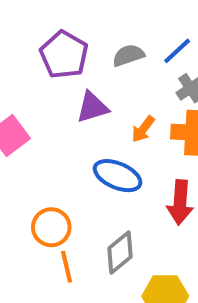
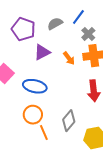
orange arrow: (143, 129) -> (69, 58), turned -64
blue ellipse: (118, 176) -> (35, 86), moved

